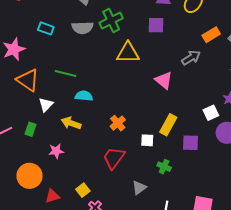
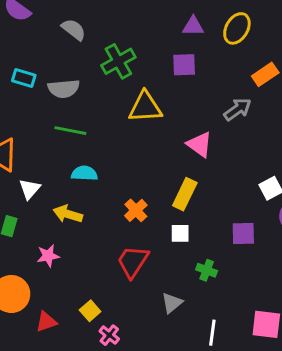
gray semicircle: (82, 28) -> (64, 89), moved
green line: (65, 73) -> (70, 131), moved
yellow rectangle: (168, 125) -> (185, 194), moved

